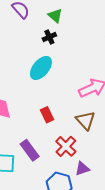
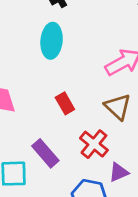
cyan ellipse: (41, 68) -> (52, 41), turned -30

